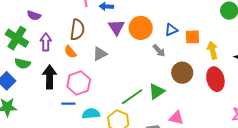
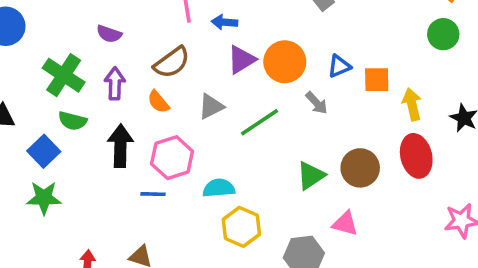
purple semicircle: (34, 15) -> (109, 34), moved
purple triangle: (116, 27) -> (241, 60), turned 30
brown semicircle: (77, 30) -> (172, 62), turned 45
brown circle: (182, 73) -> (360, 168), moved
green line: (132, 97) -> (260, 122), moved
cyan semicircle: (91, 114) -> (219, 188), moved

